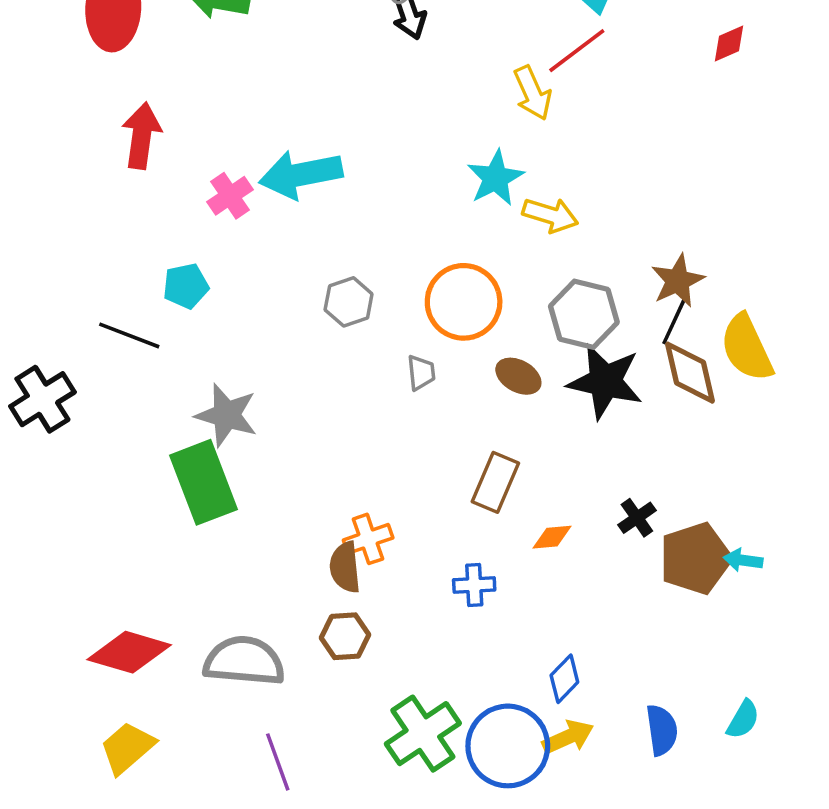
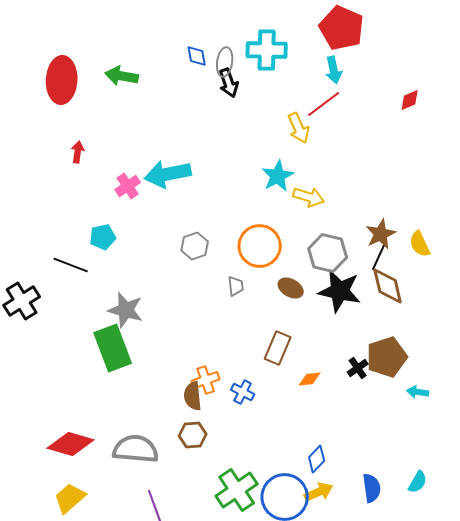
red arrow: (142, 136) -> (78, 152), size x0.6
yellow semicircle: (747, 348) -> (420, 244), moved, size x0.7
brown pentagon: (695, 558) -> (387, 357), moved
blue cross: (474, 585) -> (243, 392), moved, turned 30

